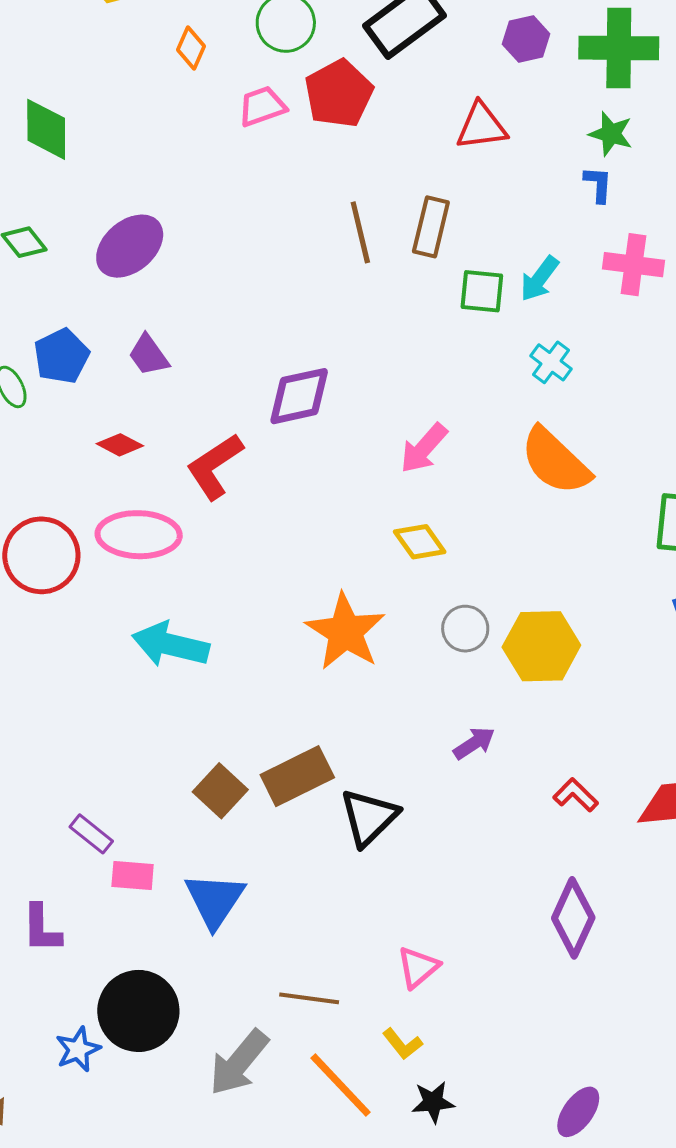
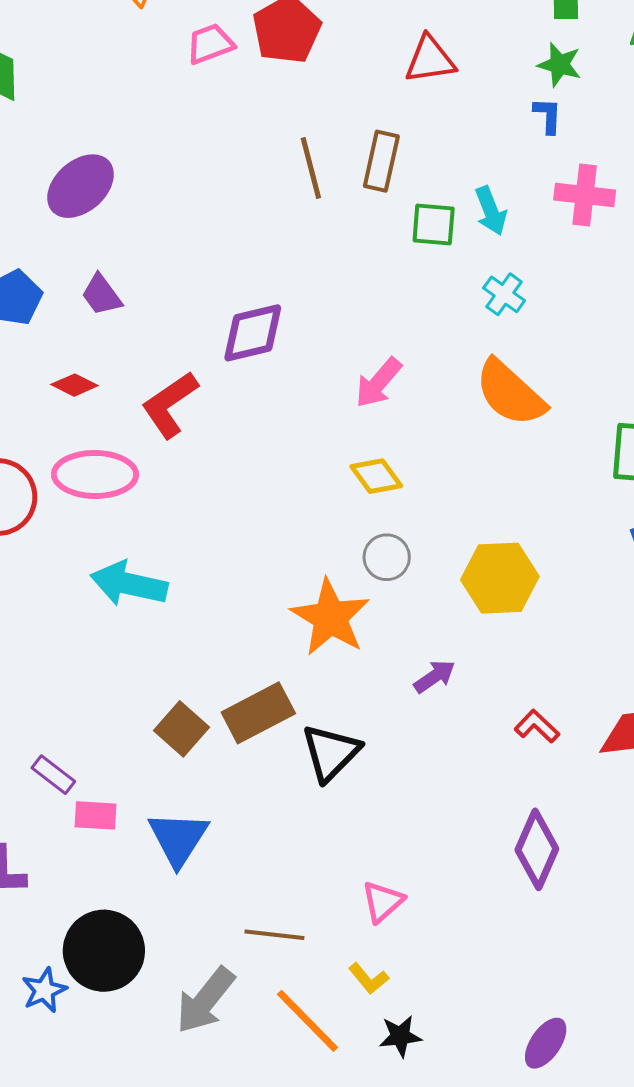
cyan arrow: (539, 279) -> (491, 211), turned -57
gray circle: (465, 629) -> (387, 557), moved
orange star: (345, 632) -> (330, 617), moved

